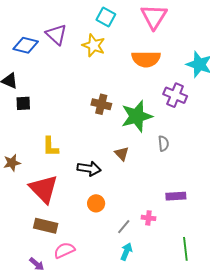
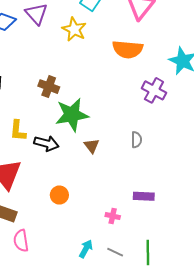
brown cross: (101, 104) -> (49, 87), moved
green star: (137, 116) -> (72, 115), moved
black arrow: (89, 169) -> (46, 143), moved
gray line: (124, 227) -> (115, 252), moved, turned 70
pink semicircle: (64, 250) -> (21, 241), turned -80

